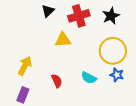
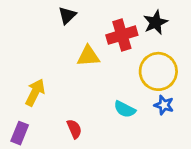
red cross: (79, 16) -> (122, 35), moved
red semicircle: (57, 81) -> (74, 129), moved
purple rectangle: (23, 95) -> (20, 133), moved

